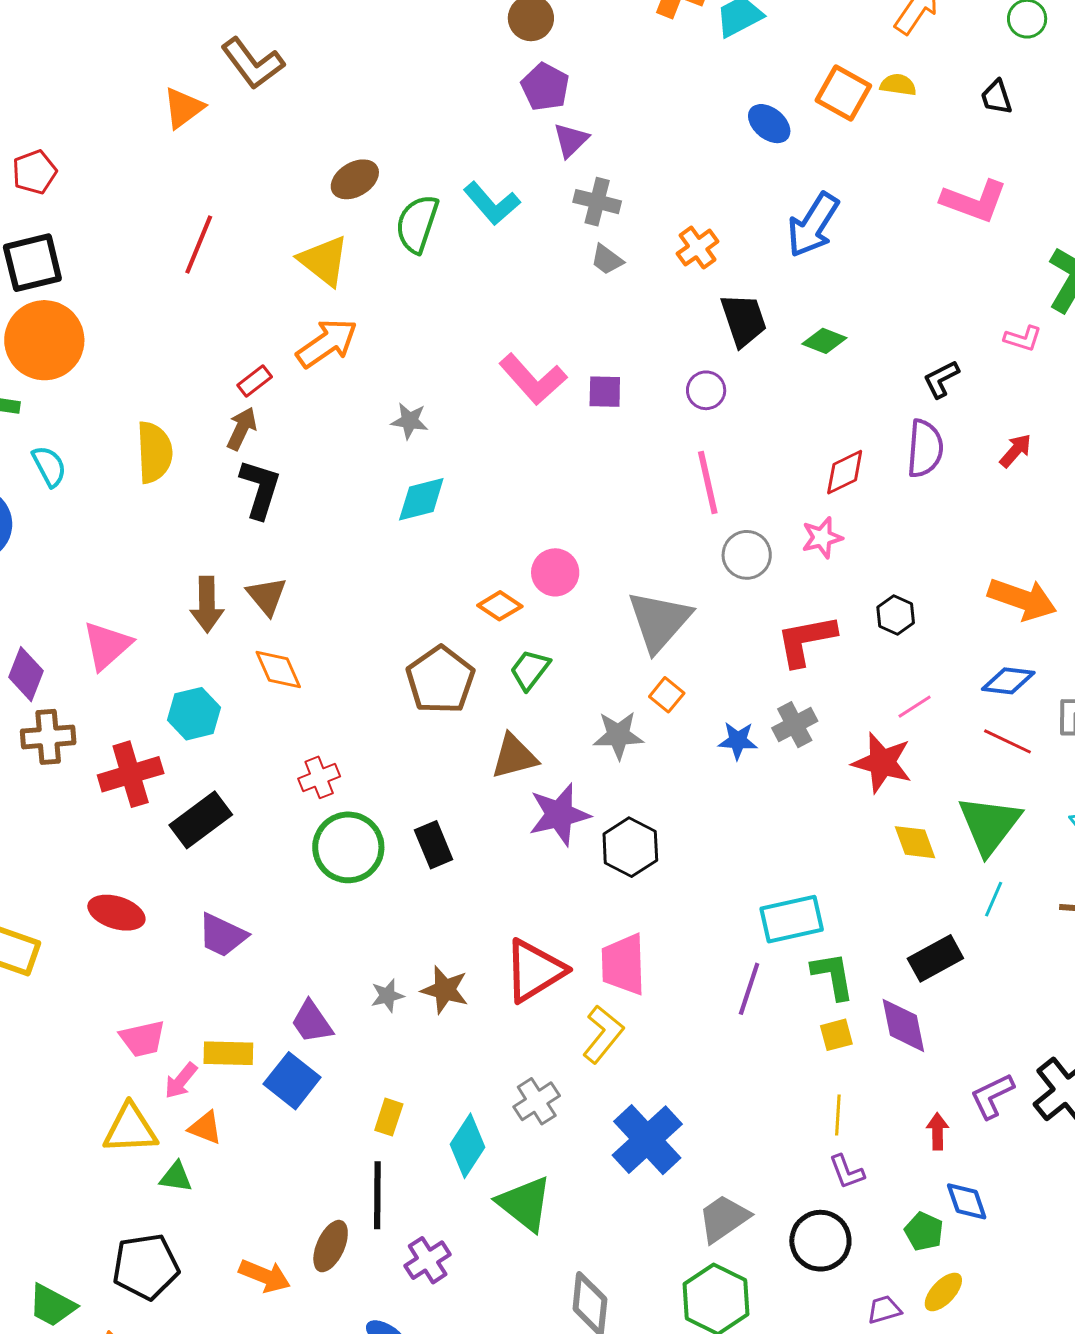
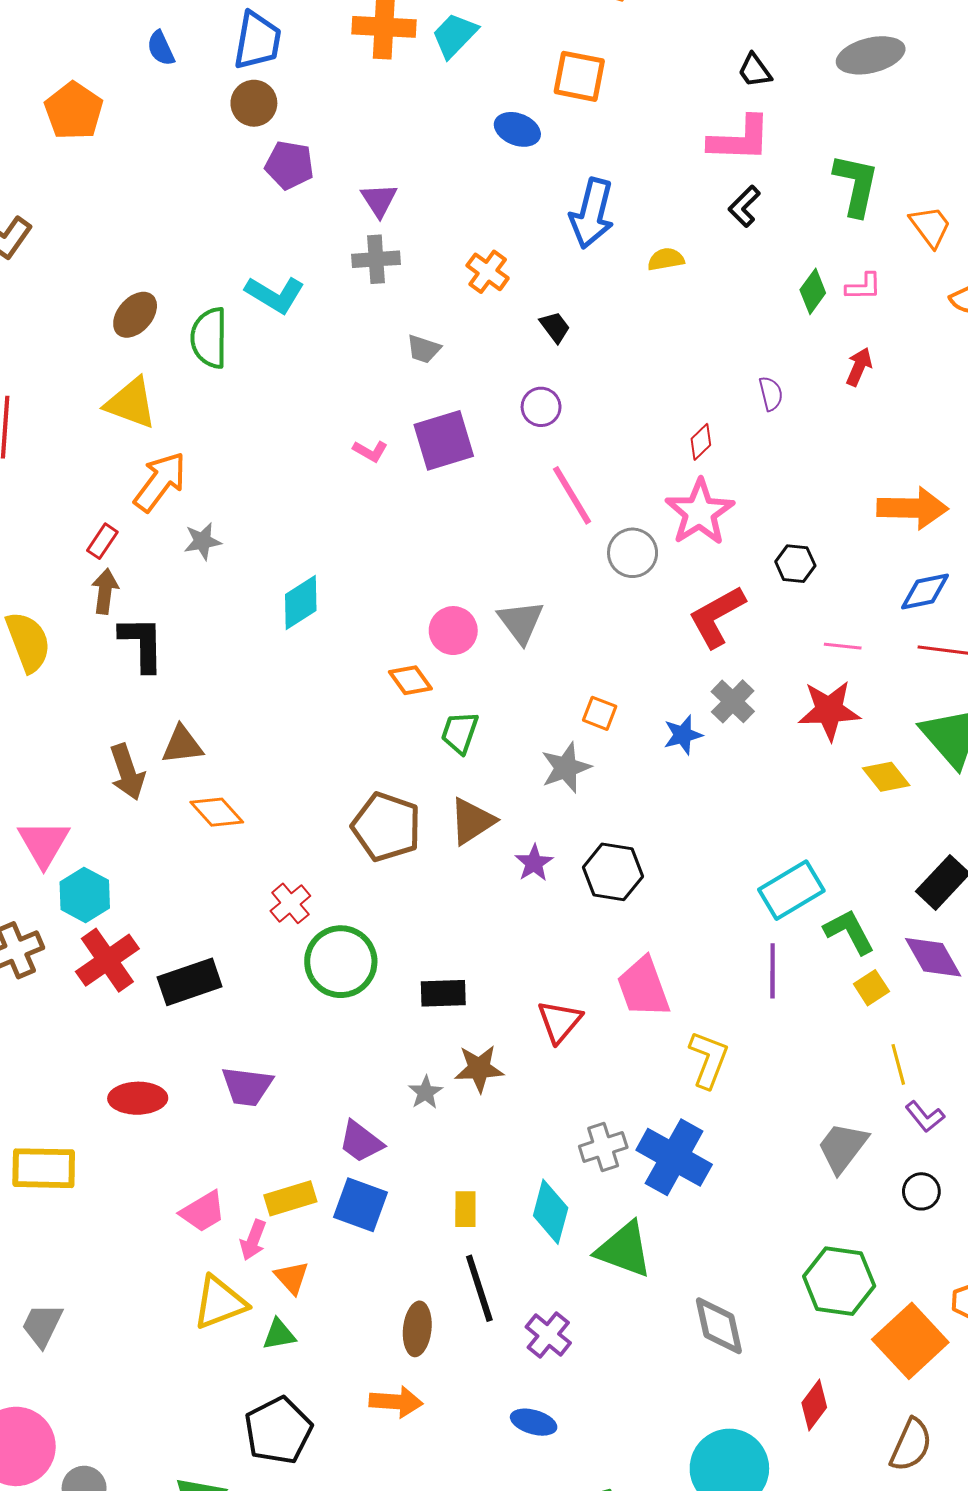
yellow semicircle: (898, 85) -> (666, 259), moved
black trapezoid: (996, 97) -> (755, 70), moved
purple triangle: (571, 140) -> (379, 200), moved
gray trapezoid: (607, 260) -> (424, 349), moved
black trapezoid: (744, 320) -> (555, 327), size x0.6
pink L-shape: (1023, 338) -> (864, 287), moved
green diamond: (824, 341) -> (813, 291), moved, turned -57
pink L-shape: (533, 379) -> (370, 451), size x0.5
black L-shape: (941, 379) -> (744, 206), moved
purple square: (605, 392) -> (444, 440), size x1.6
gray star: (410, 421) -> (202, 541), moved
purple semicircle: (925, 448) -> (771, 394), size x0.6
red diamond: (845, 472) -> (701, 442), size x0.7
pink star: (822, 538) -> (700, 512), size x1.6
brown triangle: (267, 596) -> (182, 745), turned -39
orange diamond: (500, 606) -> (410, 680), turned 39
gray triangle: (659, 621) -> (521, 622), moved, size x0.7
brown pentagon: (440, 680) -> (386, 827), moved
pink line: (915, 707) -> (843, 646), turned 57
cyan hexagon: (194, 714) -> (85, 895), moved
purple star: (559, 815) -> (534, 863), size x0.6
black rectangle: (201, 820) -> (190, 982), turned 36
black rectangle: (434, 845) -> (443, 993), moved, turned -51
red triangle: (534, 971) -> (560, 1021), size x0.7
yellow L-shape: (603, 1034) -> (709, 1059), moved
gray cross: (537, 1101) -> (603, 1147), turned 33
orange triangle: (205, 1128) -> (292, 1278), turned 45
blue cross: (647, 1140) -> (674, 1157), moved
gray trapezoid: (724, 1218) -> (843, 1147), moved
black circle: (820, 1241) -> (921, 1191), size x0.6
brown ellipse: (331, 1246) -> (417, 1329), moved

